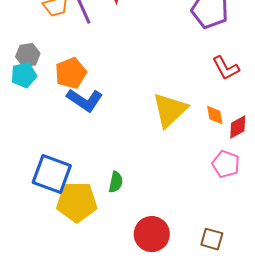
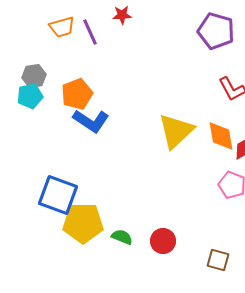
orange diamond: (215, 115) -> (221, 136), size x1.5
green semicircle: (116, 182) -> (122, 237), moved, turned -80
red circle: (152, 234) -> (163, 241), moved, size x0.7

